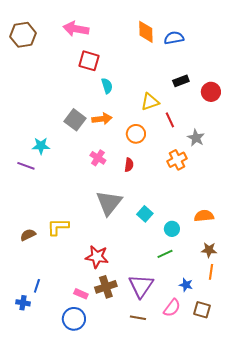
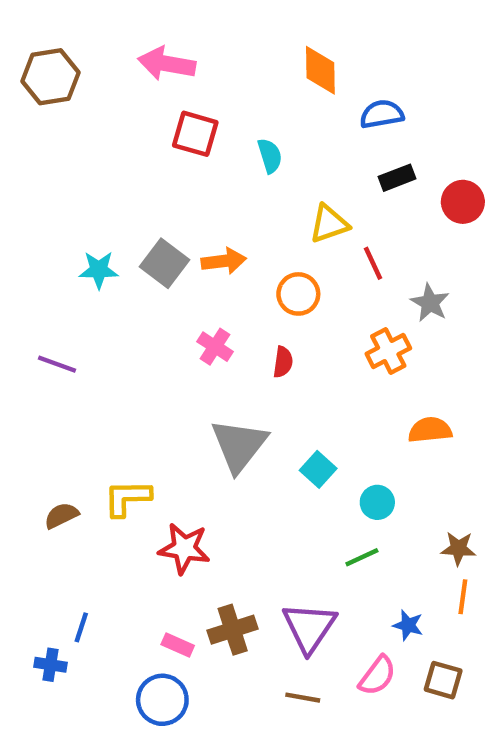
blue semicircle: (174, 38) -> (382, 114), moved
cyan semicircle: (107, 86) -> (270, 156), moved
cyan star: (41, 146) -> (99, 270), moved
orange semicircle: (204, 216) -> (430, 430), moved
red star: (97, 257) -> (184, 548), moved

